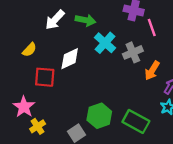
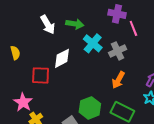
white arrow: (55, 20) -> (48, 25), turned -72
yellow semicircle: (29, 50) -> (15, 53), moved, turned -56
orange arrow: (152, 71) -> (118, 80), moved

